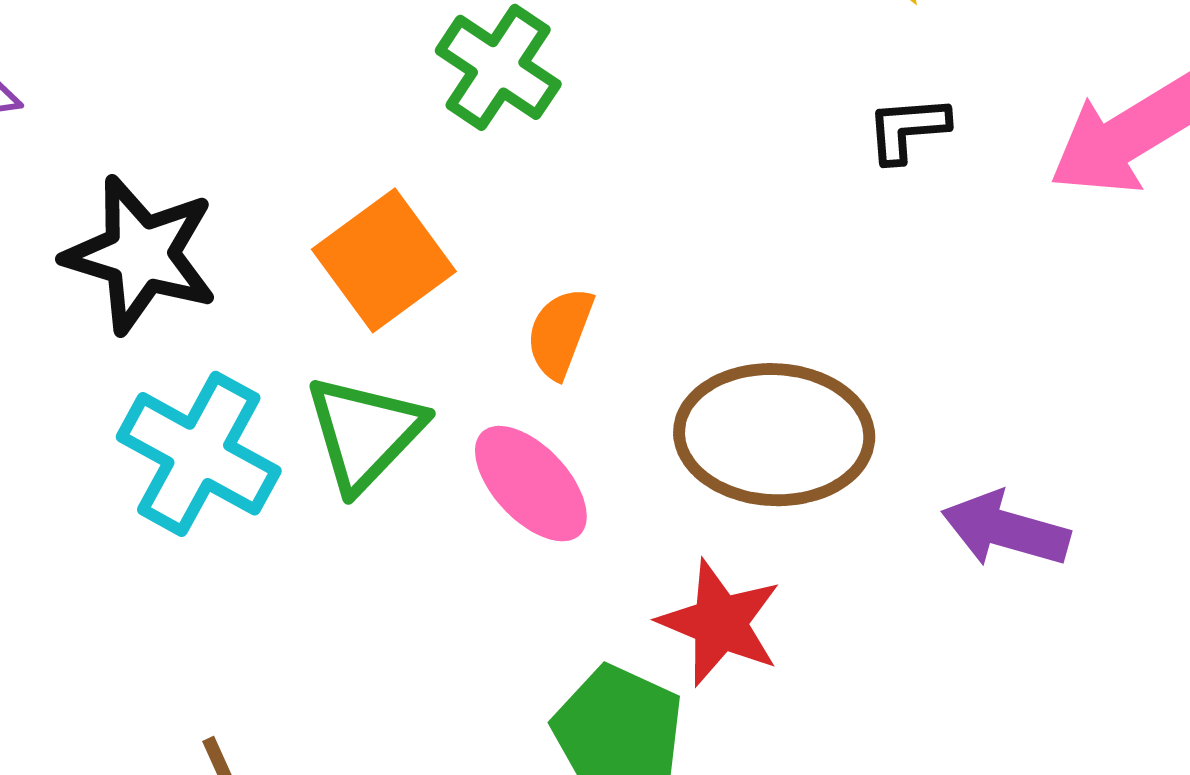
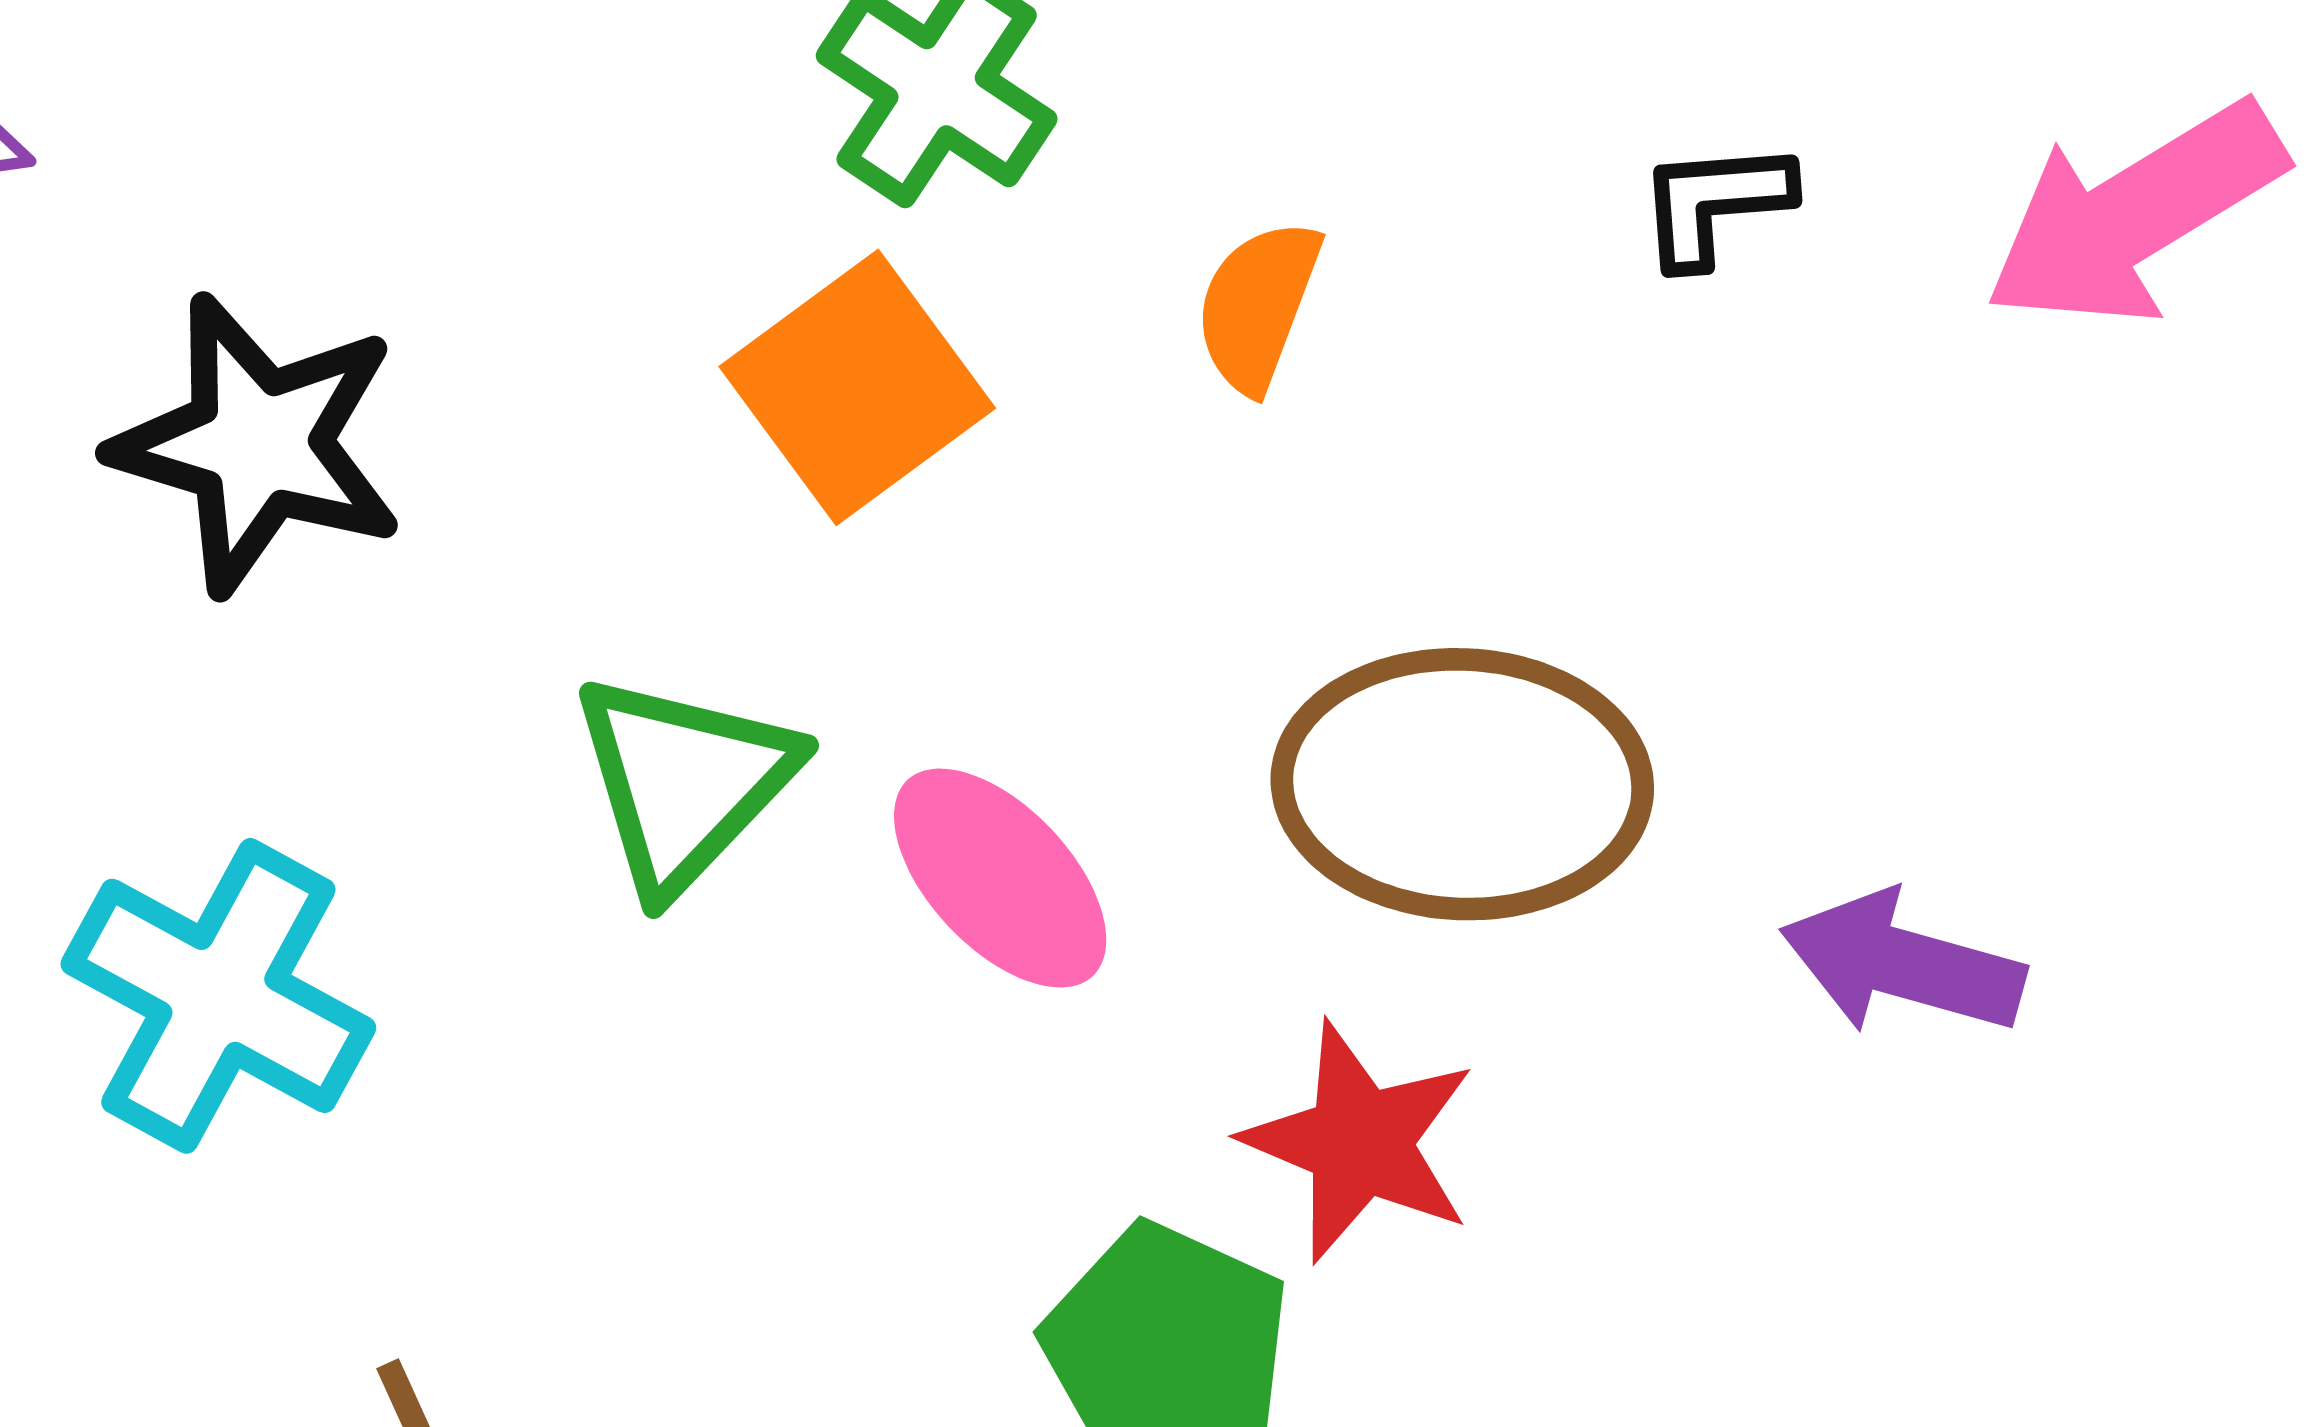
orange square: (384, 260) -> (857, 387), moved
orange semicircle: (560, 333) -> (1258, 306), moved
cyan cross: (199, 454) -> (218, 996), moved

